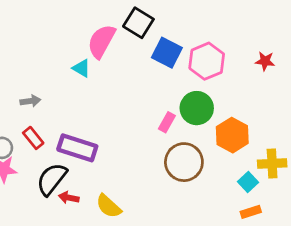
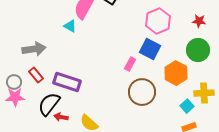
blue square: (167, 53) -> (150, 49), moved
gray arrow: (30, 101) -> (34, 49), size x1.6
green circle: (197, 108) -> (198, 50), moved

